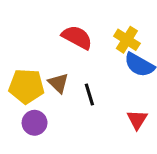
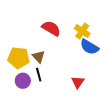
black line: (89, 94) -> (39, 75), moved
red triangle: (137, 120) -> (78, 82), moved

